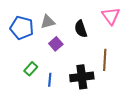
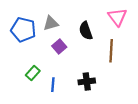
brown line: (105, 60) -> (111, 51), moved
black cross: (82, 77) -> (87, 81), size x0.7

